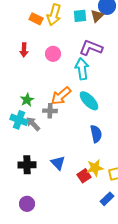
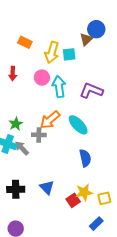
yellow arrow: (54, 15) -> (52, 52), moved
cyan square: (80, 16) -> (69, 54), moved
purple L-shape: (91, 48) -> (91, 91), moved
cyan arrow: (82, 69) -> (59, 87), moved

